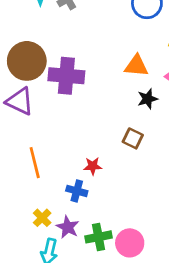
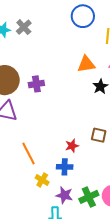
purple cross: (66, 76) -> (36, 84), size x0.6
brown square: (133, 138) -> (99, 135), moved
yellow cross: (42, 218) -> (42, 180), moved

